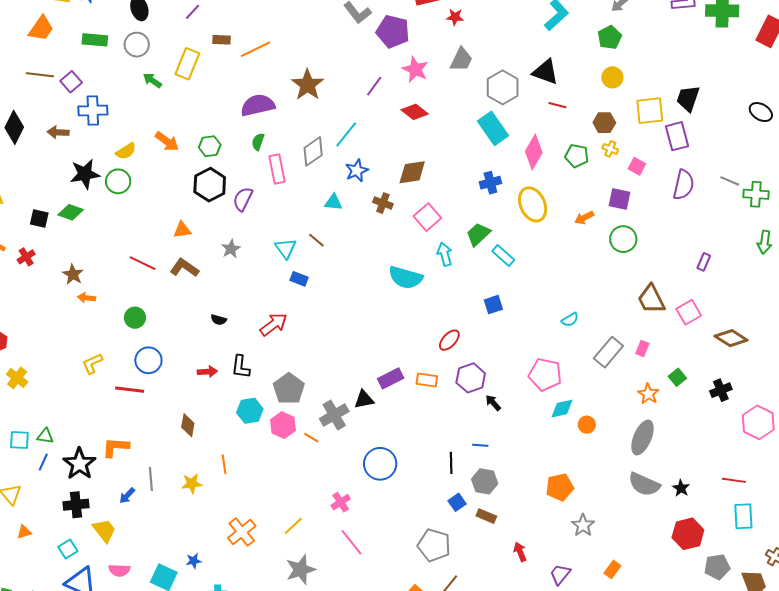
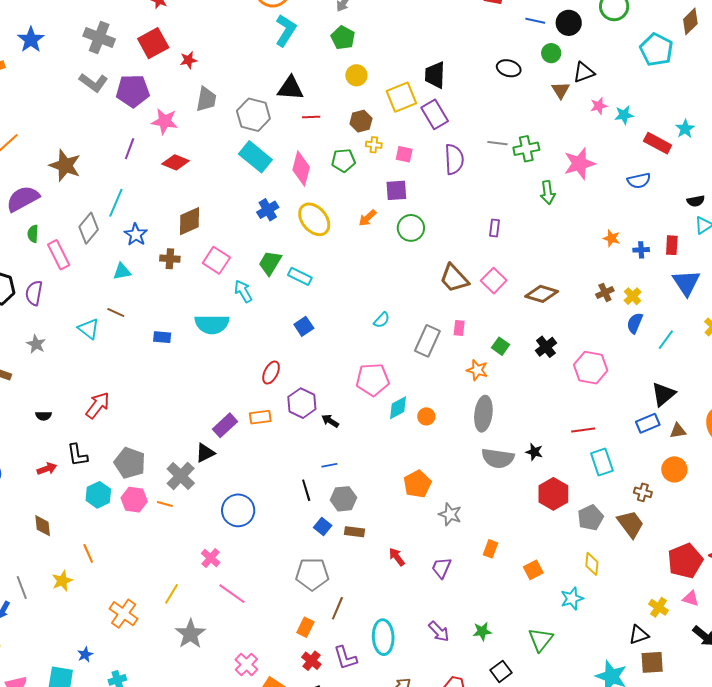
blue rectangle: (299, 279) -> (162, 337), moved

